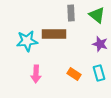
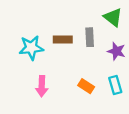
gray rectangle: (71, 13) -> (90, 37), moved
brown rectangle: (54, 34) -> (63, 40), size x0.7

